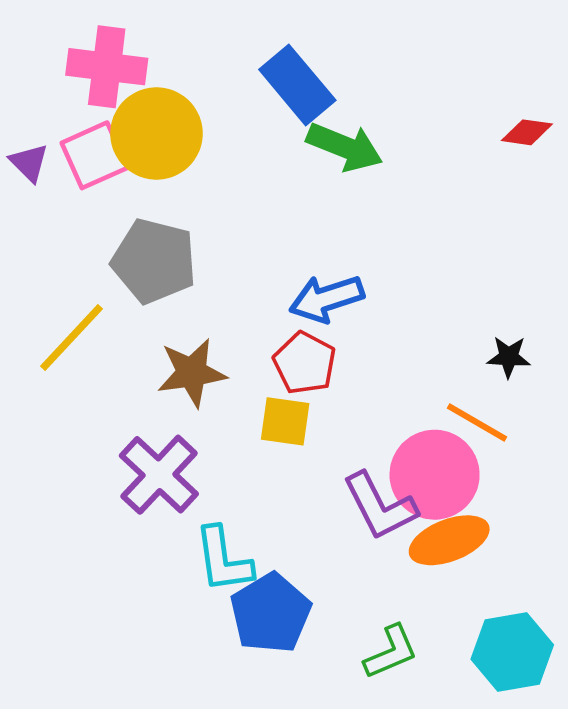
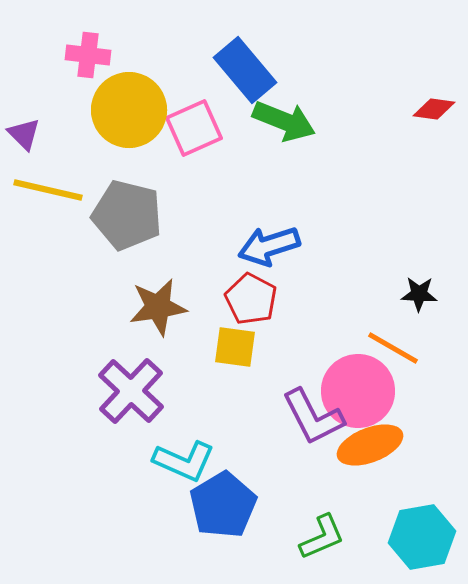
pink cross: (107, 67) -> (88, 55), size x0.7
pink square: (95, 155) -> (194, 128), moved
yellow line: (72, 338) -> (48, 190), moved, turned 60
cyan L-shape: (223, 560) -> (184, 461), turned -58

